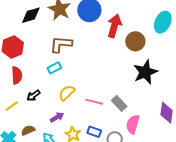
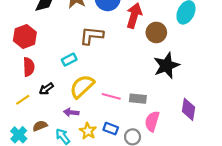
brown L-shape: (61, 44) -> (92, 36), moved
yellow semicircle: (67, 93) -> (82, 86), size x1.4
gray rectangle: (119, 103) -> (138, 99), turned -42
purple arrow: (57, 117) -> (71, 112), turned -144

